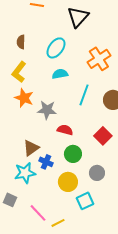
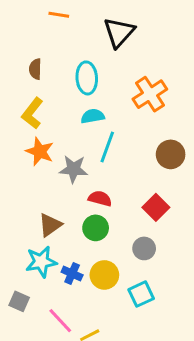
cyan ellipse: (56, 48) -> (87, 78), turned -40
cyan line: (84, 95) -> (107, 147), moved
green circle: (73, 154) -> (96, 228), moved
blue cross: (46, 162) -> (72, 273), moved
gray circle: (97, 173) -> (144, 248), moved
cyan square: (85, 201) -> (141, 294), moved

